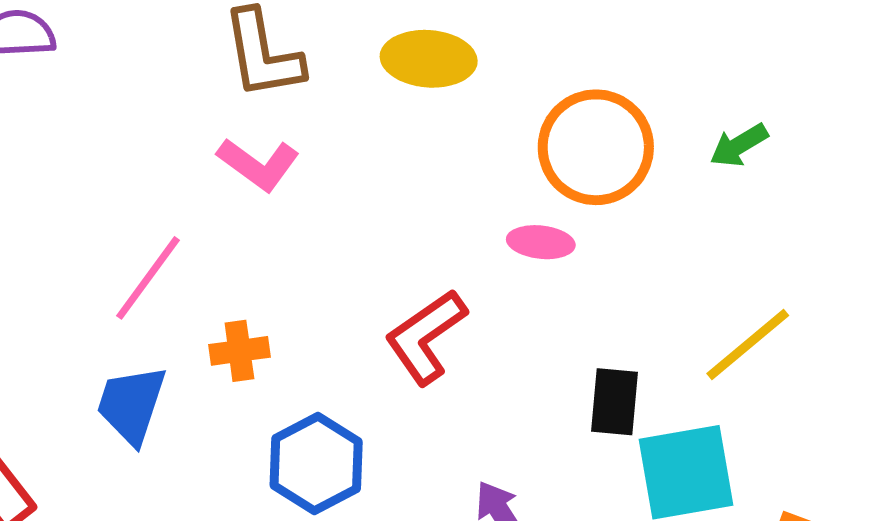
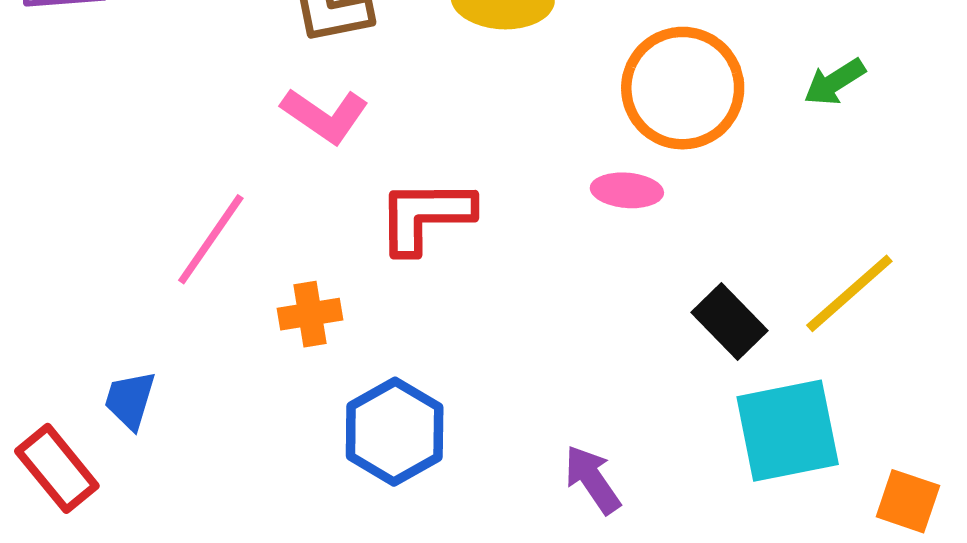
red L-shape: (426, 337) -> (425, 216), moved, turned 36
black rectangle: (614, 402) -> (730, 322), moved, turned -48
blue trapezoid: (131, 405) -> (130, 400), moved, size x0.7

